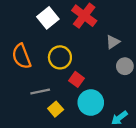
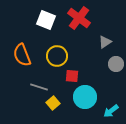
white square: (48, 18) -> (46, 20), turned -30
red square: (76, 79) -> (72, 76), turned -32
gray line: (40, 92) -> (39, 87), turned 30

